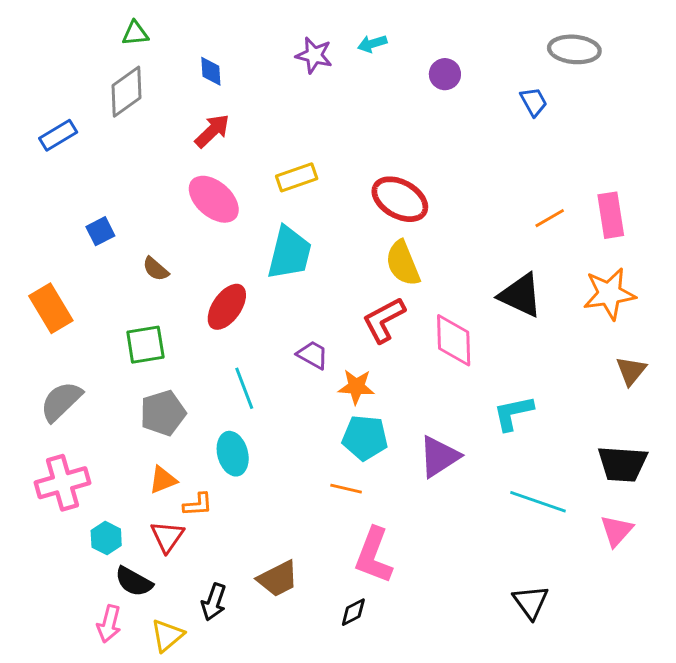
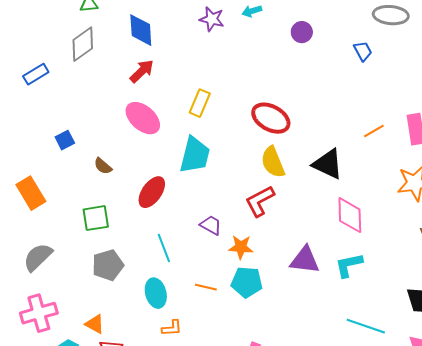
blue diamond: (211, 71) -> (141, 30), size x1.6
yellow rectangle: (297, 177) -> (200, 103), turned -48
black triangle: (521, 295) -> (328, 164), moved
pink diamond: (454, 340) -> (350, 215), moved
purple triangle: (439, 457) -> (305, 260), moved, turned 40
orange triangle: (163, 480) -> (95, 324), moved, turned 50
orange line: (346, 489) -> (206, 287), moved
orange L-shape: (198, 505) -> (172, 328), moved

